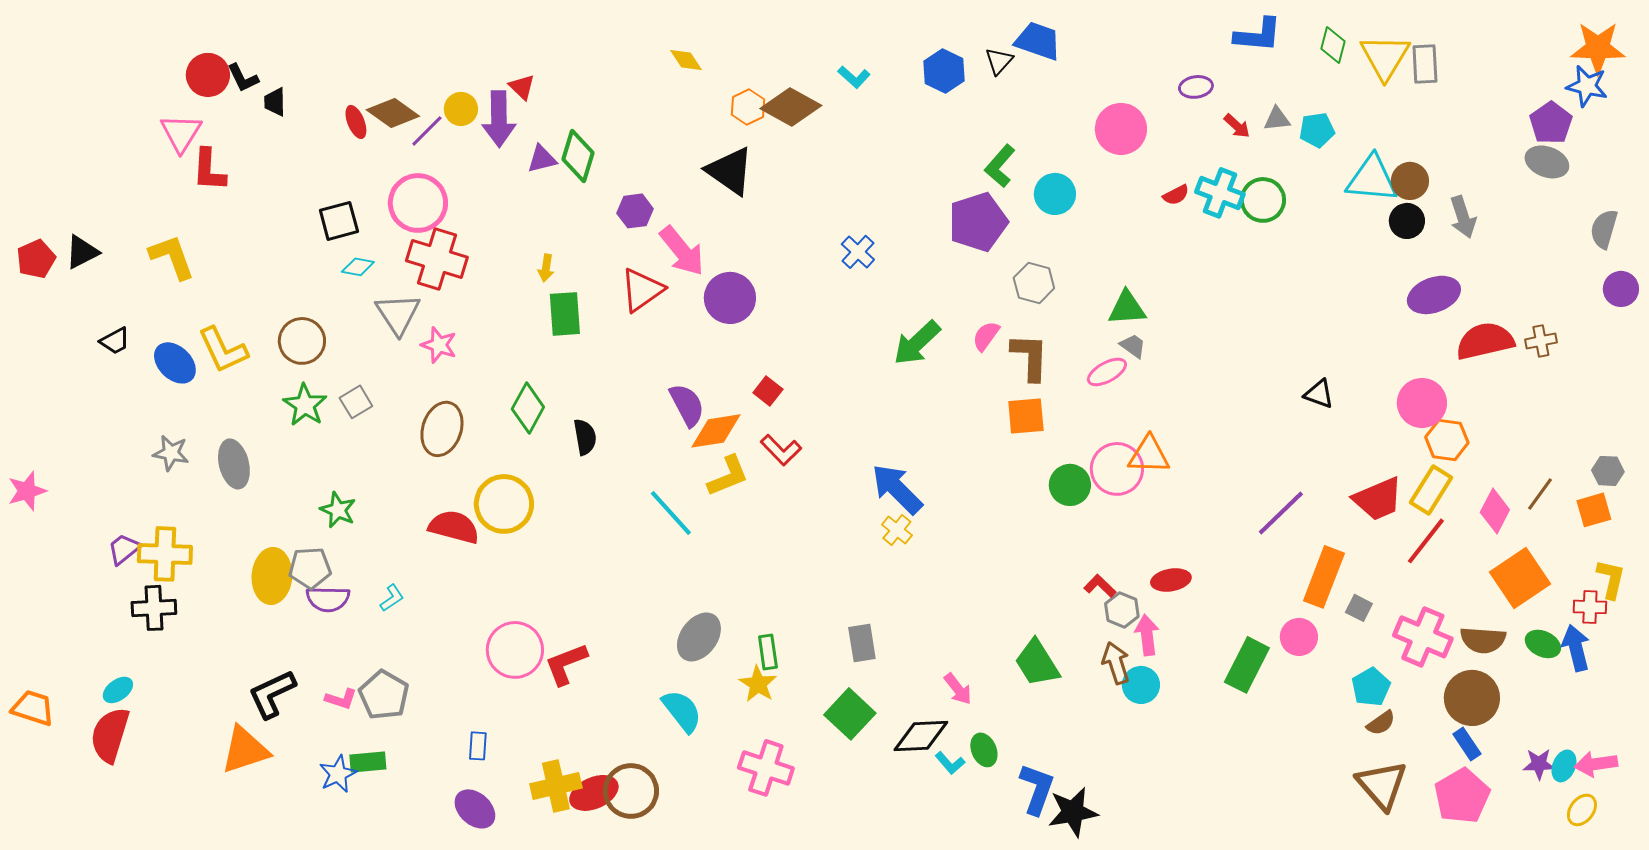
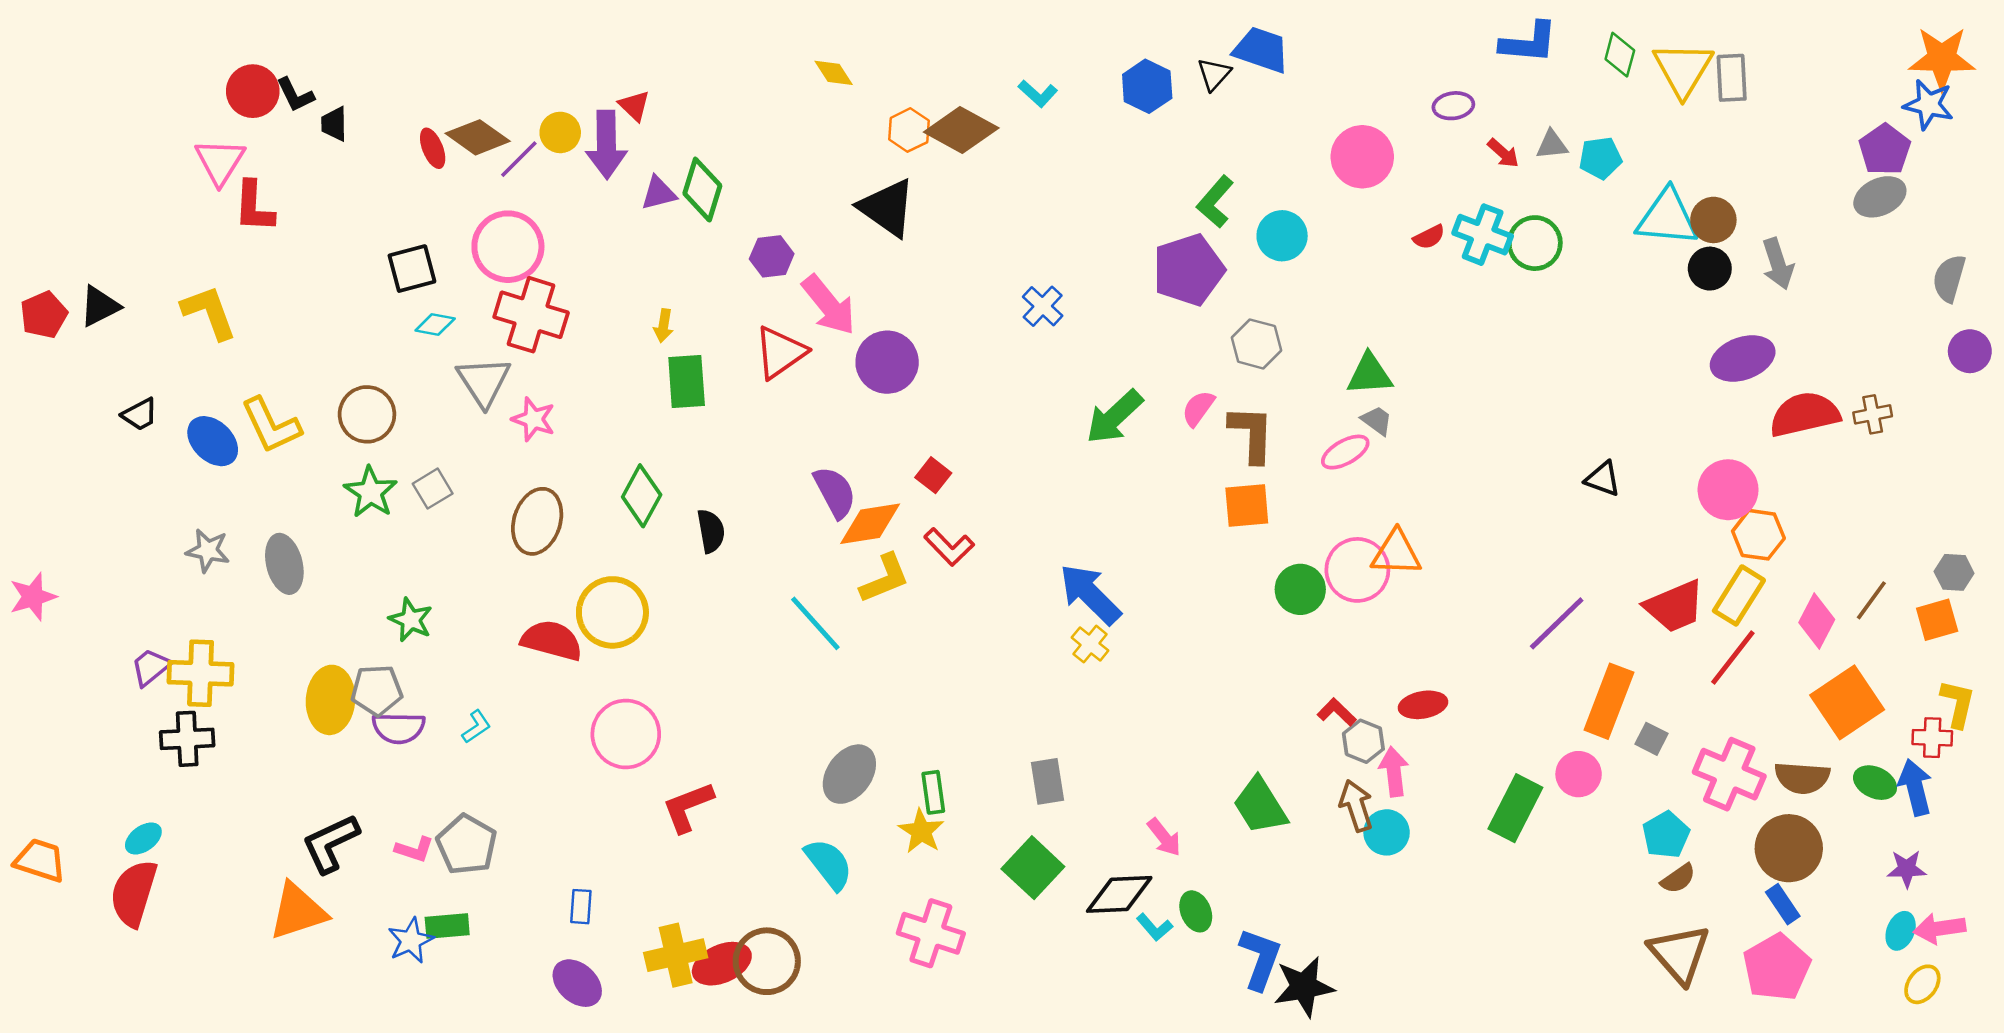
gray ellipse: (1547, 162) -> (1880, 197), turned -45
pink circle: (515, 650) -> (626, 734), moved
purple star: (1539, 764) -> (1907, 869), moved

